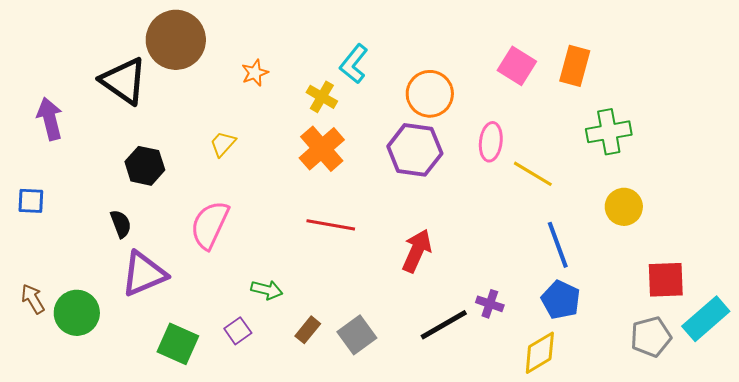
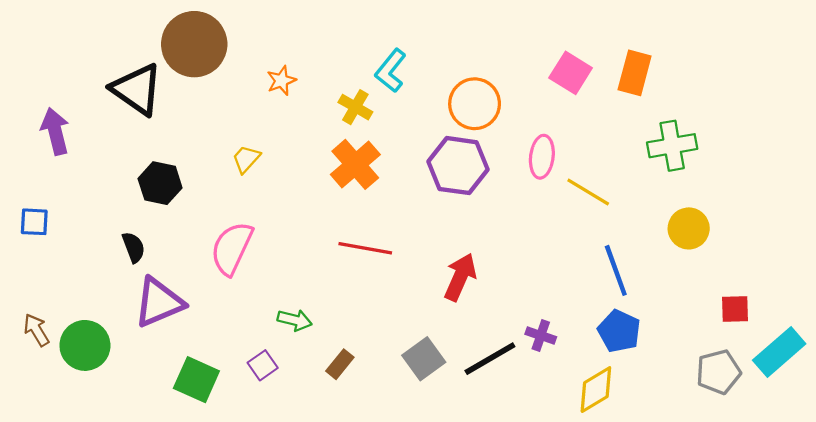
red square: (666, 280) -> (735, 309), size x0.7
gray square: (357, 335) -> (424, 359), moved

